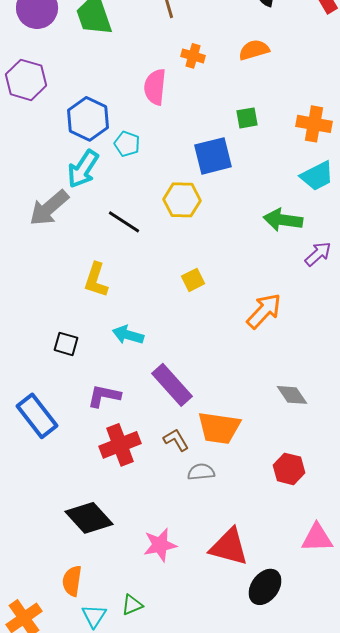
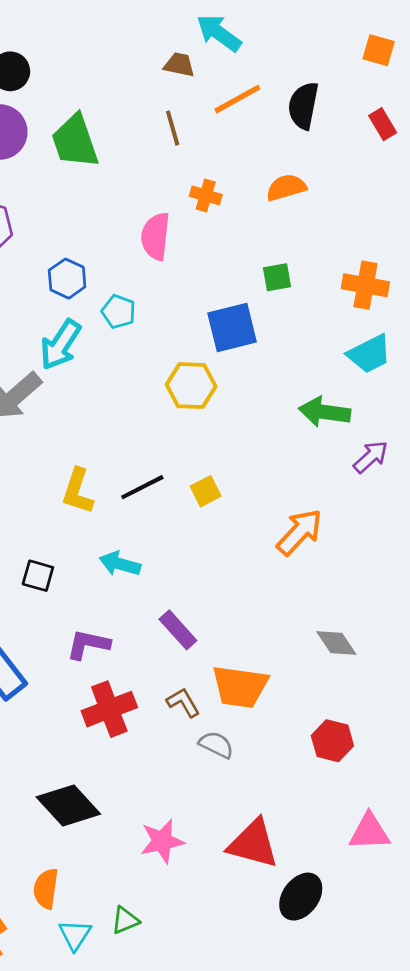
blue hexagon: (88, 119) -> (67, 279), size x0.7
black line: (124, 222) -> (142, 487), moved, turned -60
purple rectangle: (172, 385) -> (178, 630), size x0.7
gray semicircle: (201, 472) -> (216, 745), turned 32

